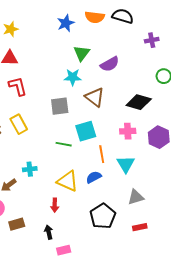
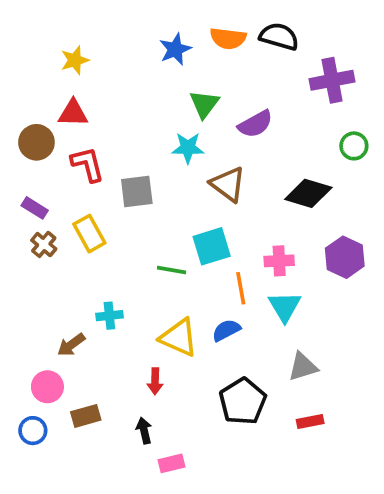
purple cross: (152, 40) -> (332, 80), size x1.6
gray square: (60, 106) -> (137, 192), moved
pink cross: (128, 131) -> (279, 261), moved

